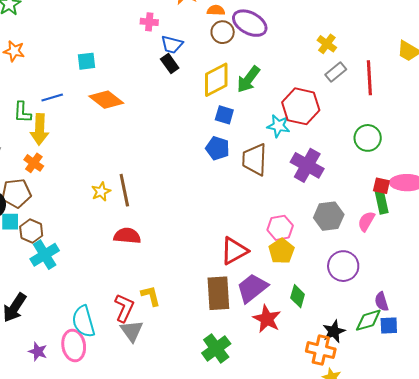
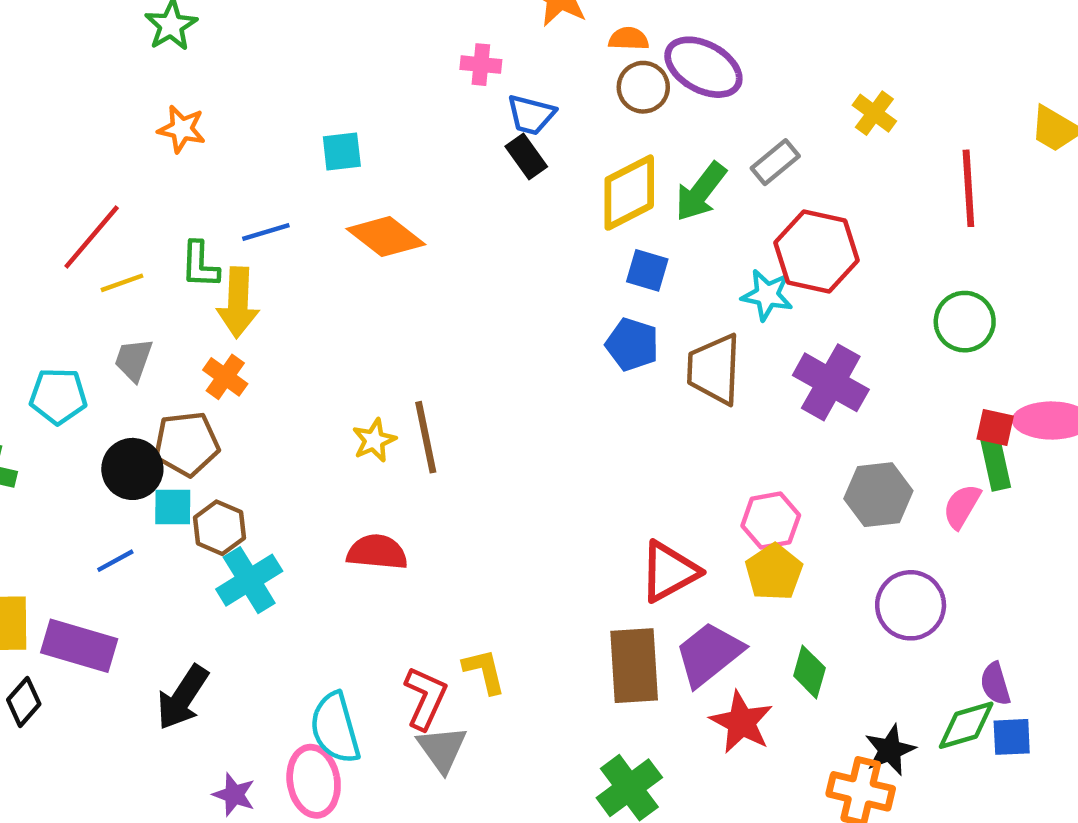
gray rectangle: (336, 72) -> (775, 162), moved
red semicircle: (127, 236) -> (377, 552), moved

